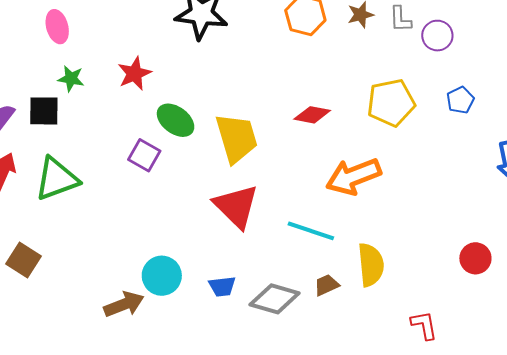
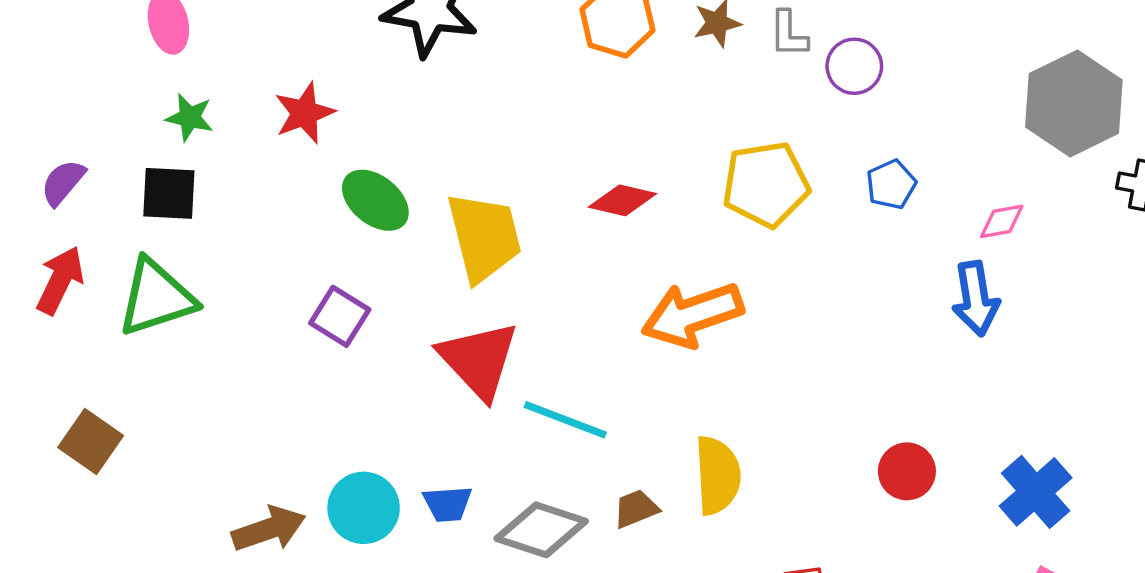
black square: (44, 111) -> (169, 193), moved
purple square: (144, 155) -> (340, 316), moved
cyan line: (311, 231) -> (565, 420), moved
cyan circle: (162, 276) -> (364, 508), moved

